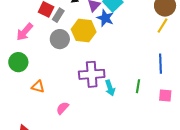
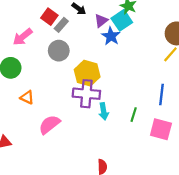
yellow hexagon: (84, 31) -> (87, 73), moved
pink square: (165, 96) -> (161, 129), size x1.5
pink semicircle: (62, 108) -> (49, 124), size x1.5

